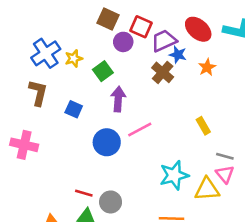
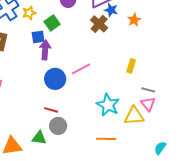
purple arrow: (118, 99) -> (45, 50), moved
blue square: (74, 109) -> (38, 37), moved, turned -32
yellow rectangle: (203, 126) -> (131, 66), turned 48
cyan star: (174, 175) -> (108, 105), turned -30
red line: (84, 193) -> (51, 110), moved

